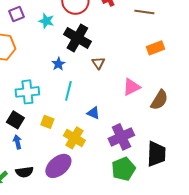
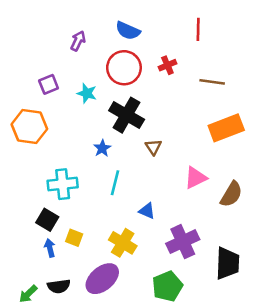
orange rectangle: (155, 48) -> (226, 128), size x1.5
yellow square: (47, 122) -> (74, 238), moved
green pentagon: (123, 169) -> (167, 286), moved

